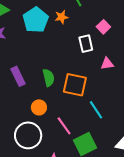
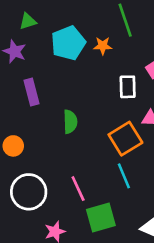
purple rectangle: (18, 76) -> (32, 92), moved
orange square: (75, 85) -> (125, 139), moved, turned 35
orange circle: (39, 107) -> (13, 146), moved

